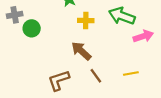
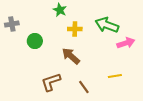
green circle: (32, 28) -> (35, 41), moved
brown line: (96, 76) -> (84, 87), moved

